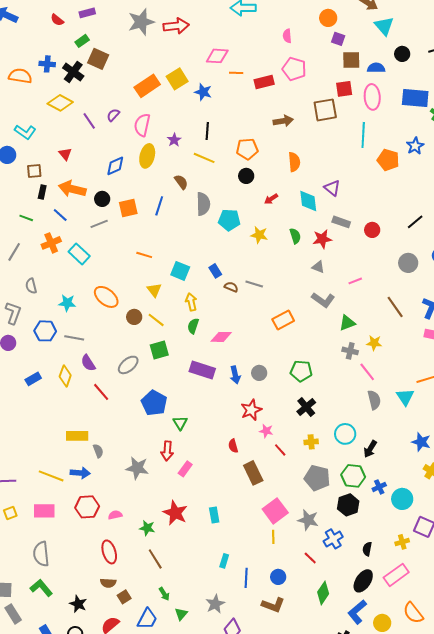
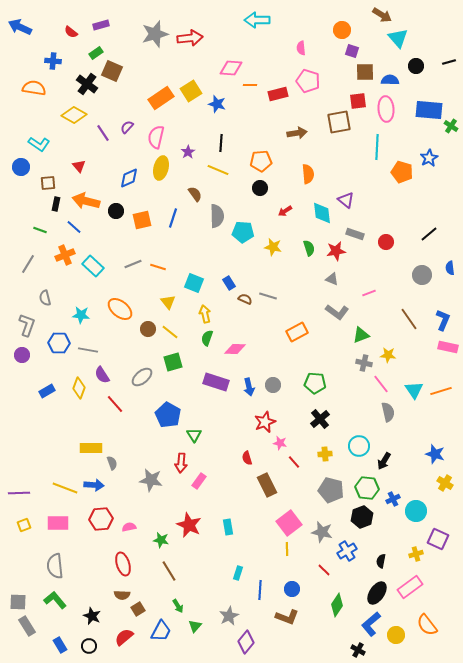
blue cross: (47, 64) -> (53, 61), moved
gray line: (99, 224) -> (133, 264), moved
cyan triangle: (405, 397) -> (414, 390), moved

